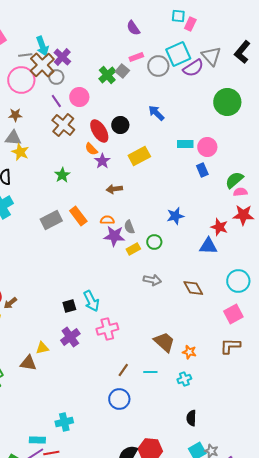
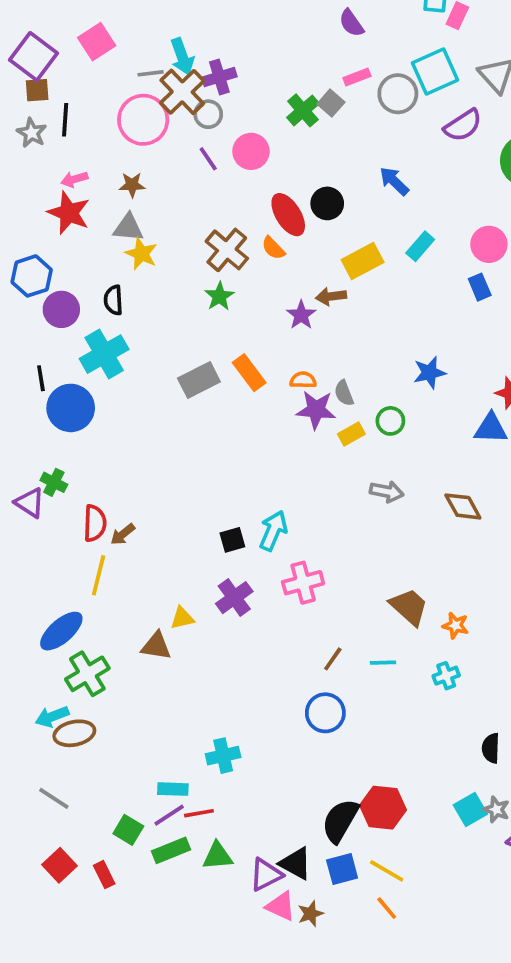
purple cross: (62, 57) -> (219, 77), turned 30
purple semicircle: (193, 68) -> (463, 125), moved
brown cross: (63, 125) -> (227, 250), moved
cyan rectangle: (185, 144) -> (420, 246), moved, turned -49
purple star: (102, 161) -> (301, 315), moved
brown arrow: (114, 189) -> (331, 296), moved
cyan arrow: (91, 301) -> (273, 531), turned -130
black semicircle: (191, 418) -> (491, 748), moved

